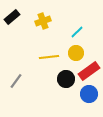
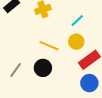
yellow line: (49, 57) -> (49, 46), turned 30
black circle: (66, 79) -> (43, 68), moved

